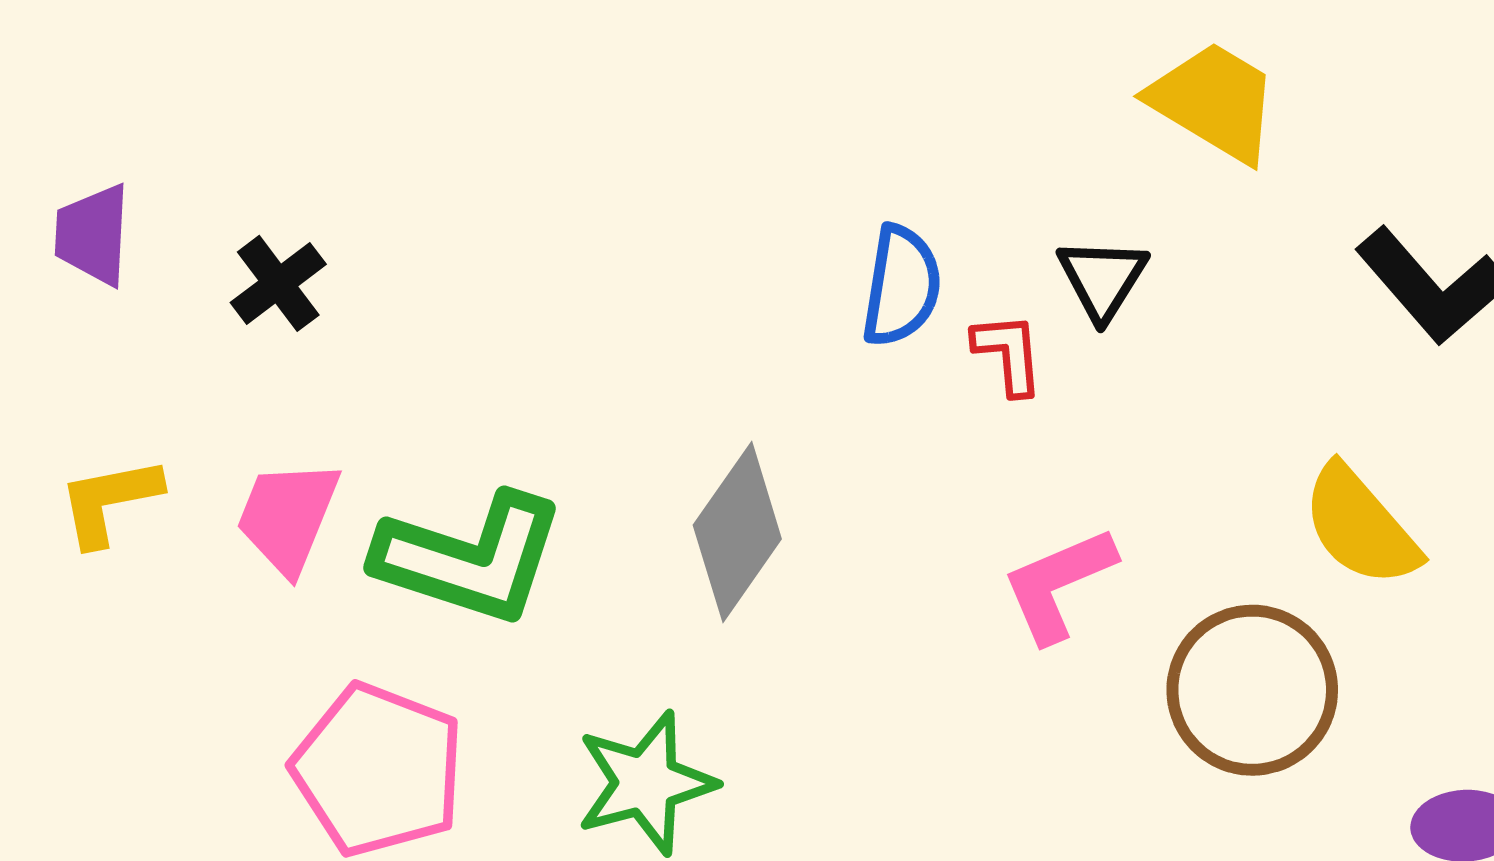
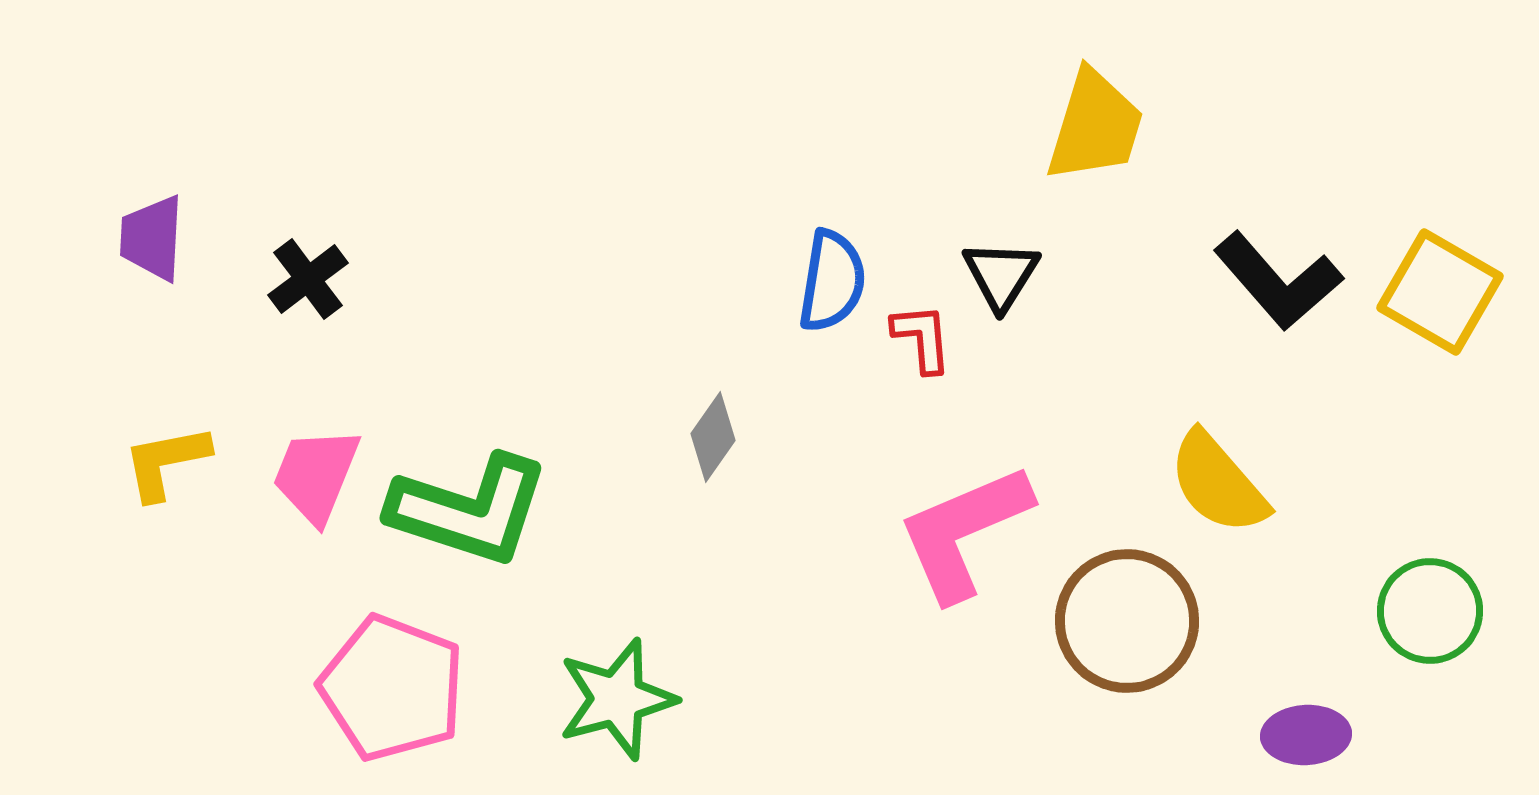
yellow trapezoid: (1214, 102) -> (1095, 126), turned 76
gray diamond: (737, 532) -> (713, 437), moved, size x0.6
pink L-shape: (1058, 584) -> (964, 532), size x1.4

